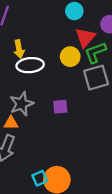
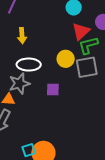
yellow circle: (70, 57) -> (66, 59), moved
white ellipse: (30, 65) -> (29, 65), moved

